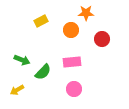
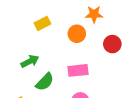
green arrow: (22, 60) -> (30, 61), moved, turned -49

